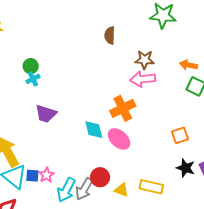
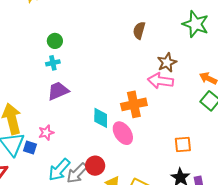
brown star: (145, 60) -> (167, 63), turned 30
cyan cross: (33, 79) -> (53, 63), moved
purple trapezoid: (46, 114) -> (58, 91), turned 125
pink star: (46, 175) -> (46, 133), moved

